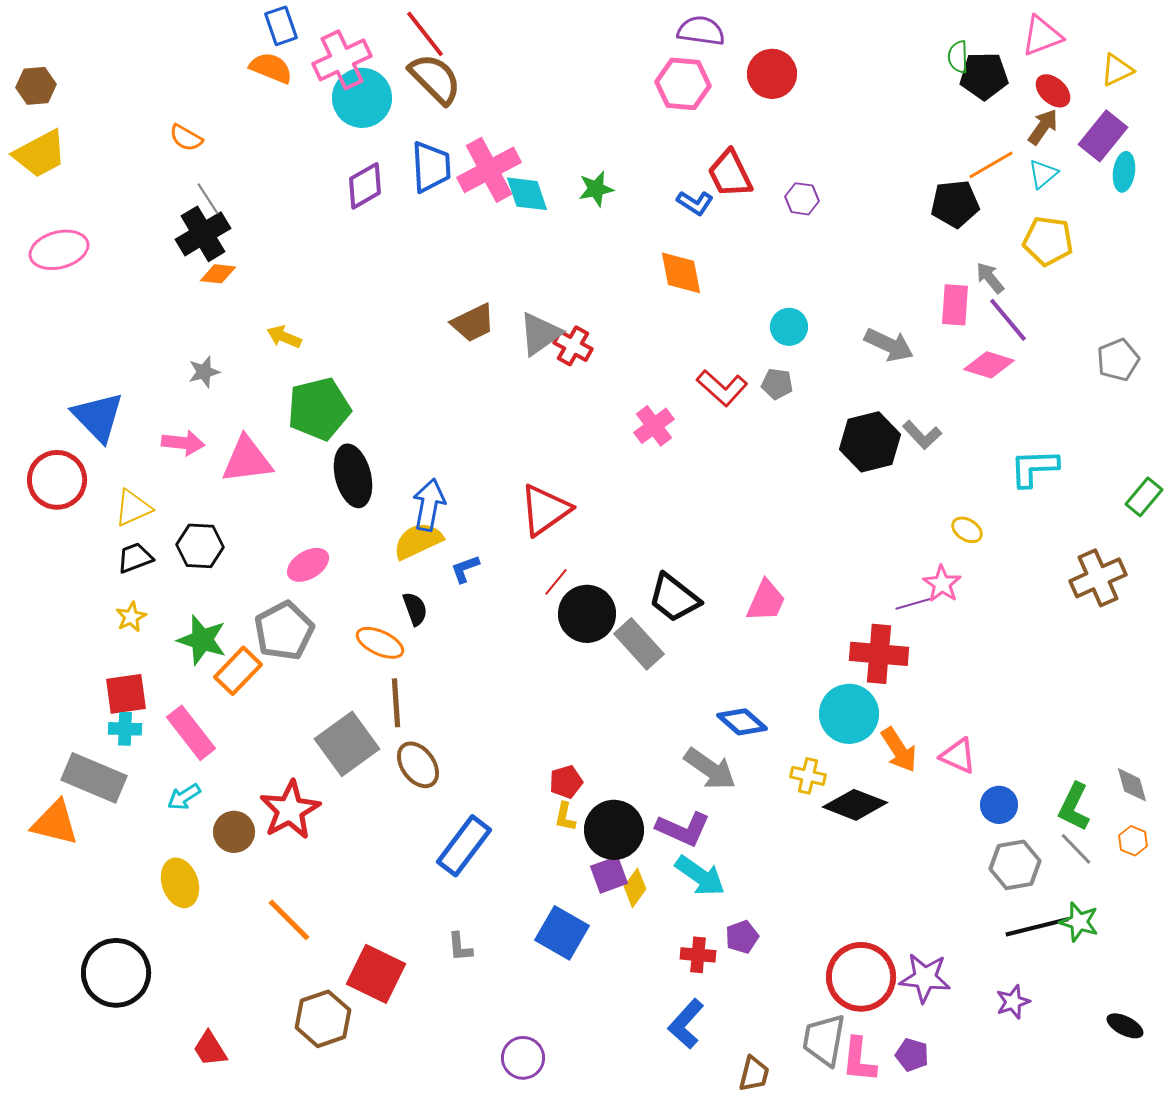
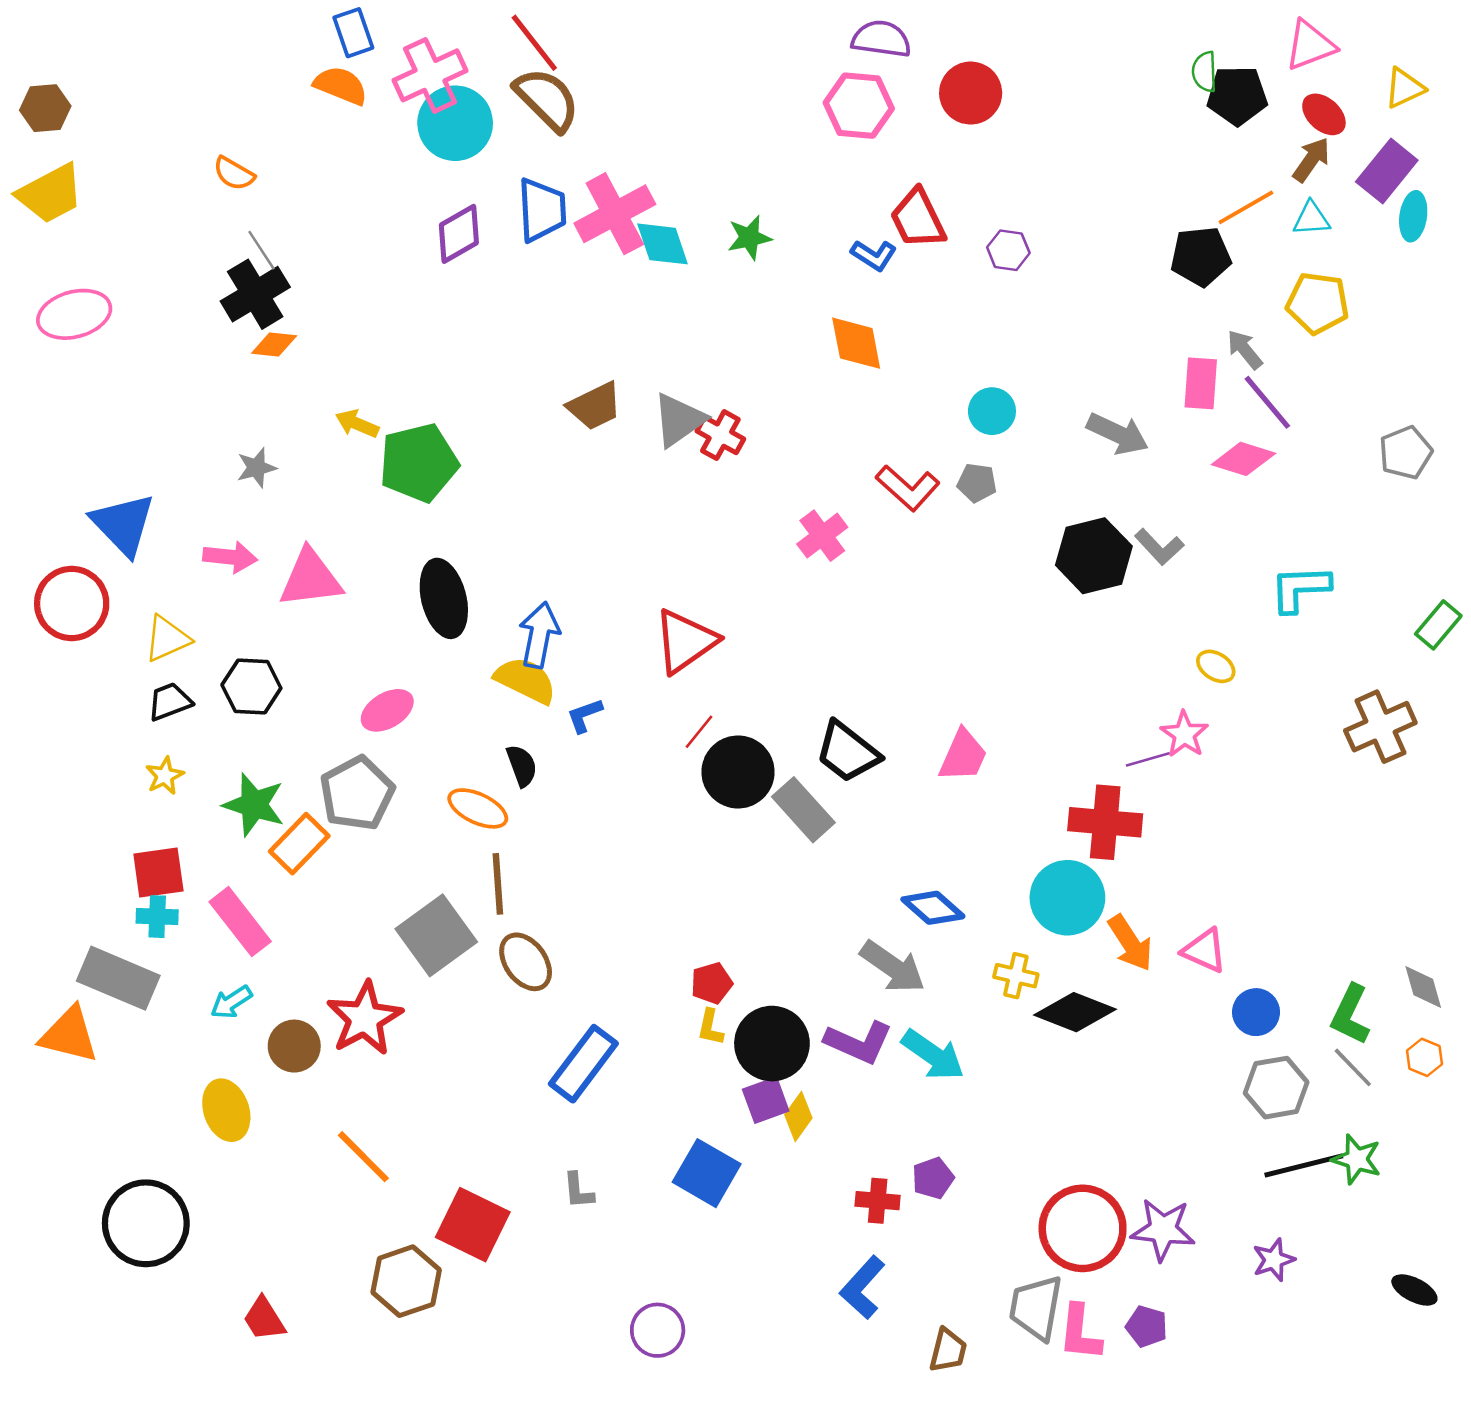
cyan triangle: (1043, 174) -> (1311, 219), turned 36
green pentagon: (319, 409) -> (419, 463), moved
yellow semicircle: (418, 541) -> (526, 680), turned 51
cyan arrow: (700, 876) -> (933, 1055), moved

